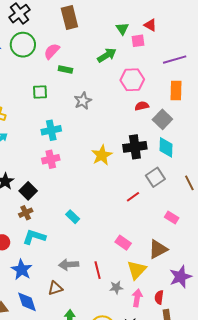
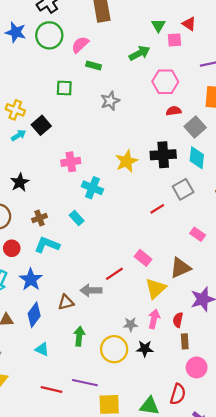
cyan cross: (51, 130) -> (92, 188), moved, turned 30
black square: (28, 191) -> (41, 125), moved
cyan rectangle: (73, 217) -> (77, 218), moved
gray arrow: (69, 265) -> (91, 290), moved
red line: (98, 270) -> (114, 274), moved, turned 66
gray star: (116, 287) -> (131, 324), moved
blue diamond: (27, 302) -> (34, 315), turned 50

